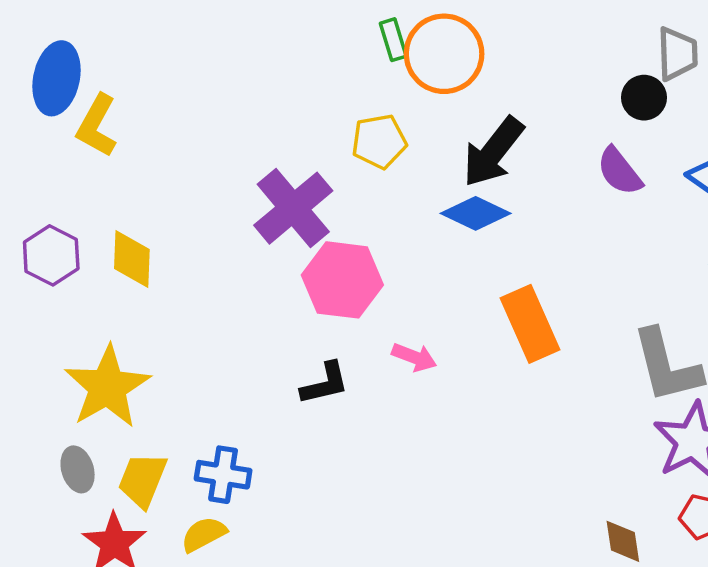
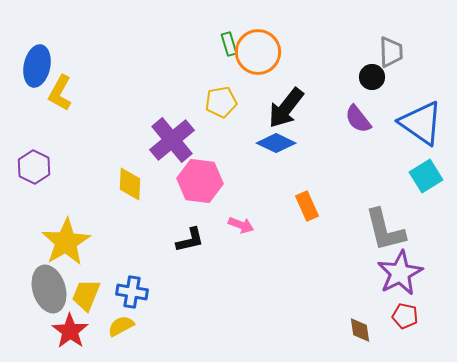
yellow diamond: (132, 259) -> (130, 184), moved
orange rectangle: (530, 324) -> (307, 206), size x0.7
gray ellipse: (78, 469) -> (49, 289), size x1.8

